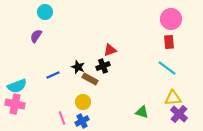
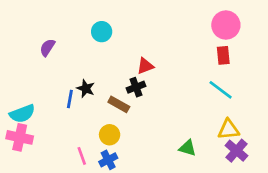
cyan circle: (45, 12) -> (102, 32), moved
black star: (78, 67) -> (86, 88), moved
blue line: (53, 75) -> (70, 99), turned -56

